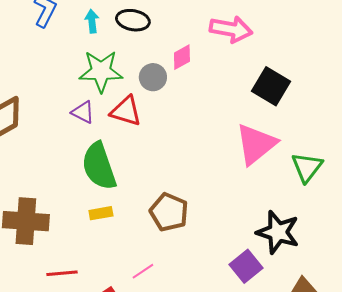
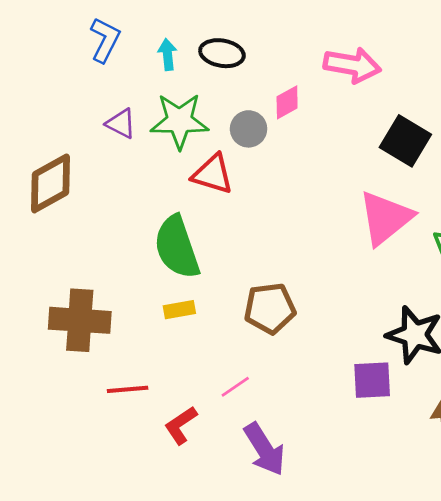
purple triangle: (83, 112) -> (121, 124), moved
brown pentagon: (169, 212) -> (270, 308), turned -30
purple square: (246, 266) -> (372, 380), turned 36

